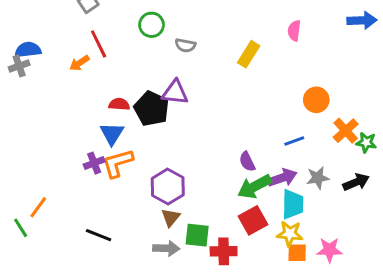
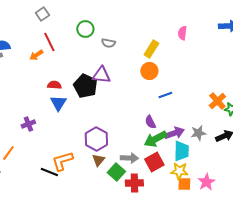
orange circle: (316, 100) -> (149, 71), moved
red semicircle: (119, 104) -> (54, 85), moved
blue line: (294, 141) -> (165, 95), moved
purple cross: (94, 163) -> (28, 124), moved
orange L-shape: (118, 163) -> (62, 161), moved
green square: (197, 235) -> (116, 172), turned 36
gray arrow: (166, 248) -> (129, 158), moved
pink star: (330, 250) -> (206, 182), turned -30

